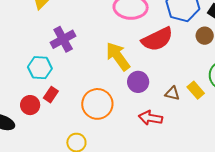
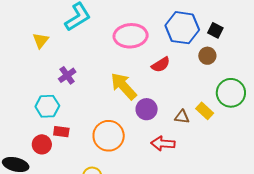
purple cross: (63, 39) -> (67, 75), size x0.7
red semicircle: (157, 39) -> (161, 65), size x0.6
red rectangle: (51, 95) -> (61, 132), turned 70

